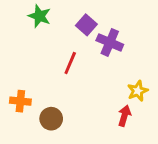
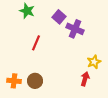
red line: (70, 63) -> (36, 43), moved
orange cross: (20, 101) -> (14, 81), moved

